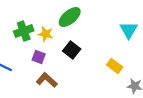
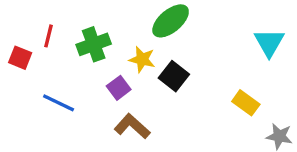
yellow star: (46, 34) -> (142, 59), moved
purple square: (39, 57) -> (119, 88), turned 32

